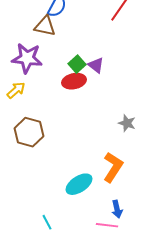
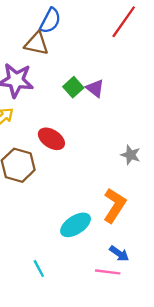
red ellipse: (74, 81) -> (51, 139), moved, turned 45
blue arrow: (117, 209) -> (119, 254), turned -42

